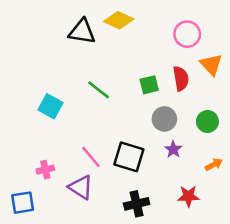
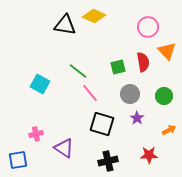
pink line: (91, 157) -> (90, 93), moved

